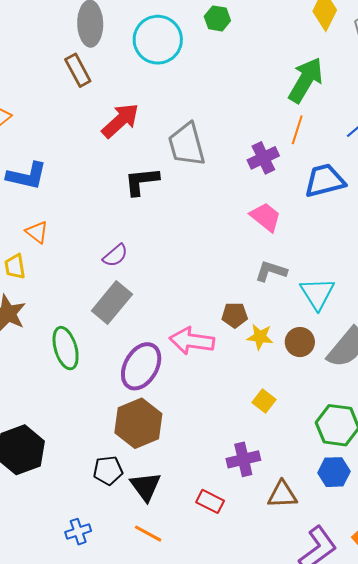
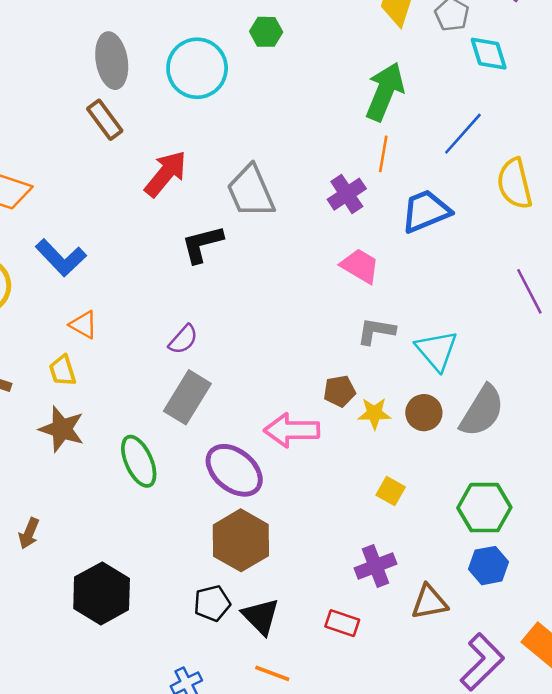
blue L-shape: (27, 176) -> (61, 258), turned 42
purple ellipse: (141, 366) -> (234, 470), turned -72

